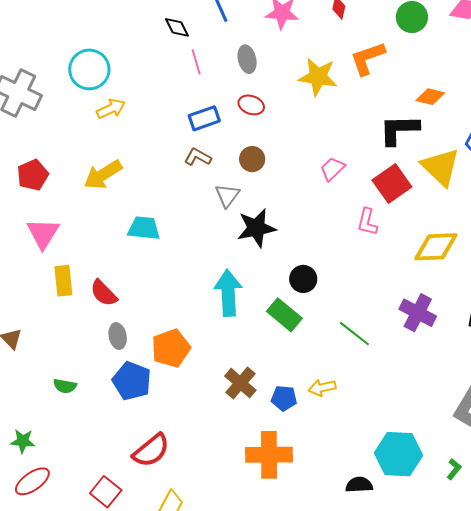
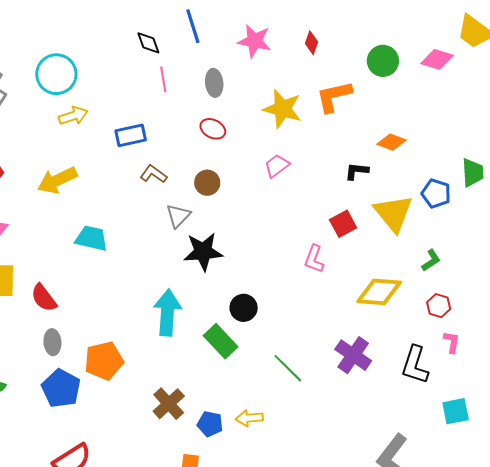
blue rectangle: (204, 118) -> (131, 135), moved
black L-shape: (399, 130) -> (357, 171), size x0.6
pink trapezoid: (332, 169) -> (277, 166), moved
red square: (392, 184) -> (343, 224), size x0.7

